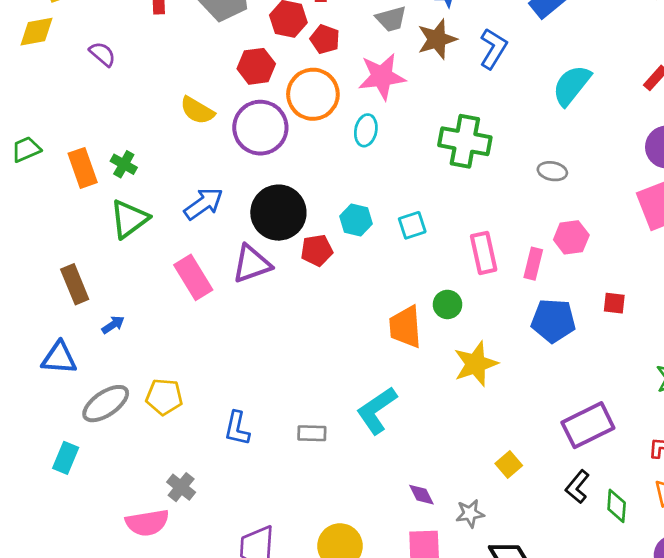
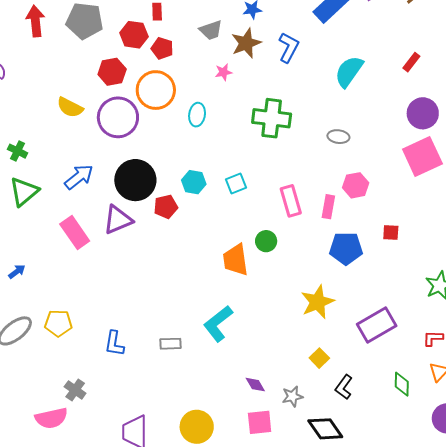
pink star: (382, 77) -> (224, 72), moved, size x0.5
yellow star: (476, 364) -> (317, 302), moved
black L-shape: (577, 487) -> (344, 387), moved

